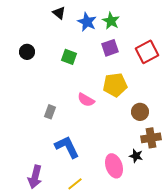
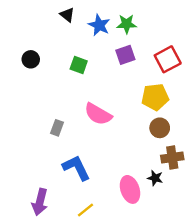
green star: (111, 21) -> (127, 24), turned -30
yellow pentagon: (115, 85) -> (155, 97), moved
pink semicircle: (86, 100) -> (98, 114), size x1.4

